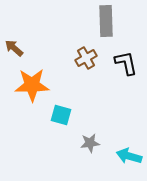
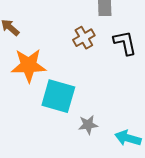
cyan square: (61, 115) -> (58, 96), size x1.6

